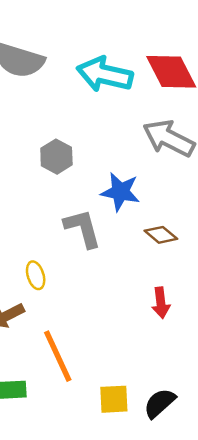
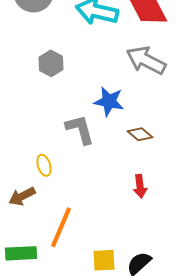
gray hexagon: (56, 157) -> (51, 63), moved
orange line: (58, 356) -> (61, 227), turned 48

